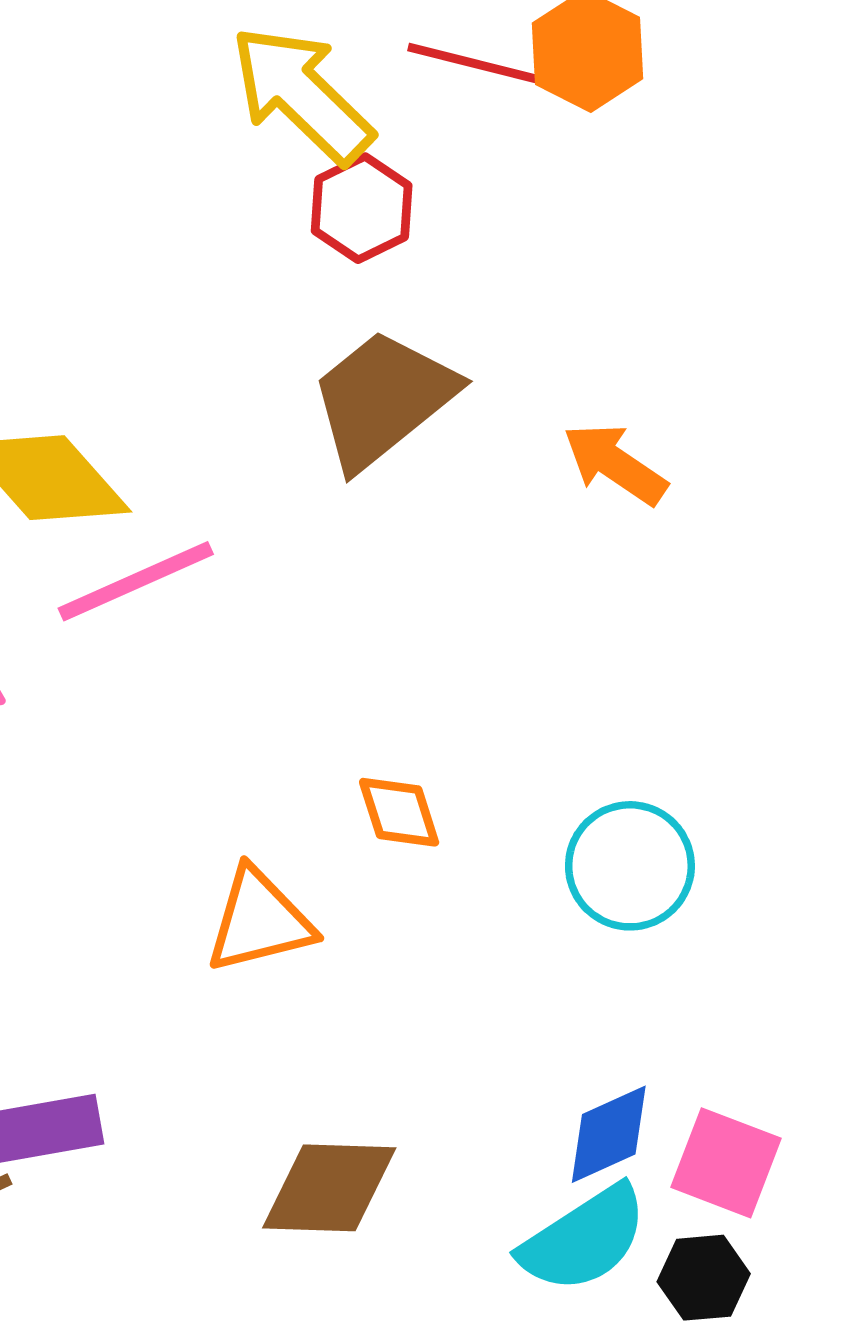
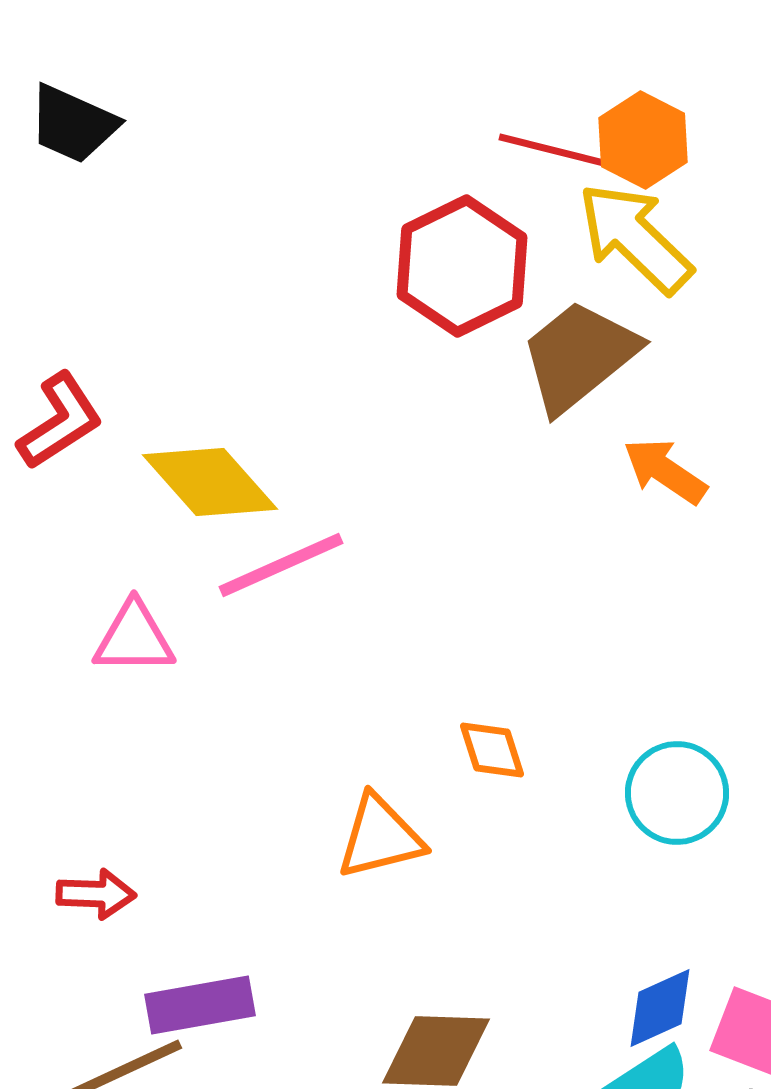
yellow arrow: (302, 95) -> (635, 238), moved
red hexagon: (362, 208) -> (462, 266), size x1.6
brown trapezoid: (383, 399) -> (579, 356), moved

